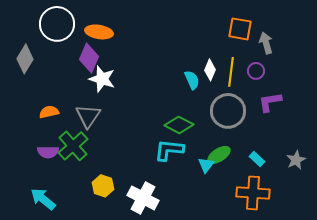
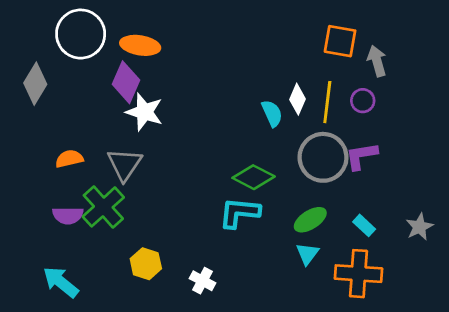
purple L-shape: (270, 102) -> (361, 156), moved
cyan triangle: (206, 165) -> (307, 254), moved
white cross: (143, 198) -> (203, 281), size x0.6

